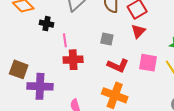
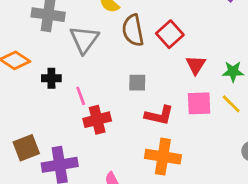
red triangle: (138, 31) -> (196, 65), moved
brown square: (19, 69) -> (26, 148), turned -30

